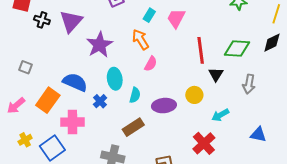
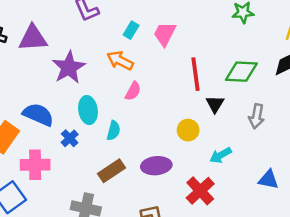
purple triangle: (71, 21) -> (33, 38), turned 45
orange arrow: (140, 39) -> (120, 61), turned -30
purple ellipse: (164, 106) -> (156, 166), moved

